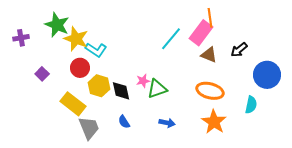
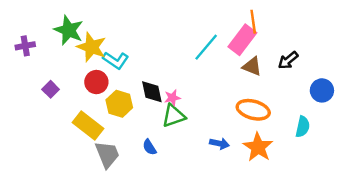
blue circle: (267, 75) -> (322, 90), size x0.7
green triangle: (157, 89) -> (174, 116), moved
black diamond: (121, 91) -> (152, 92), moved
blue arrow: (167, 123) -> (219, 144), moved

